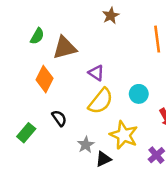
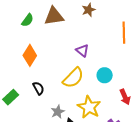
brown triangle: (65, 48) -> (54, 16), moved
purple triangle: (96, 73) -> (82, 50), moved

